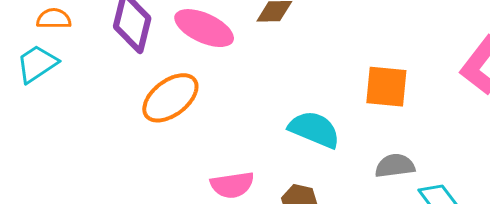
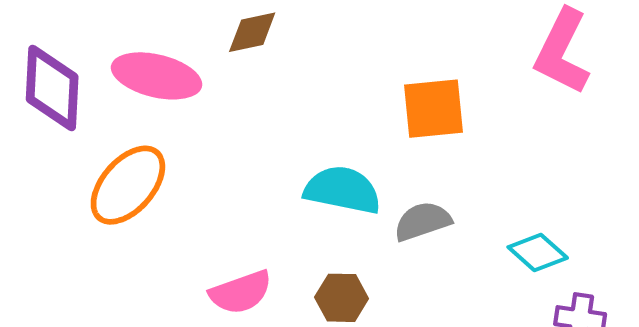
gray semicircle: (395, 166) -> (423, 221), moved

